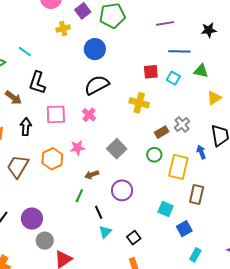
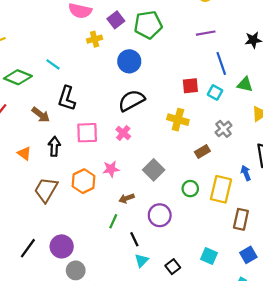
blue line: (179, 51) -> (221, 63), turned 70
gray cross: (182, 124) -> (224, 129), moved
green circle: (154, 155) -> (190, 189), moved
cyan square: (166, 209) -> (209, 256), moved
blue square: (184, 229) -> (248, 255), moved

